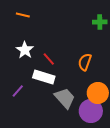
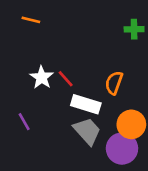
white star: (25, 50) -> (42, 77), moved
white rectangle: (44, 77) -> (86, 104), moved
purple line: (18, 91) -> (24, 122), turned -72

